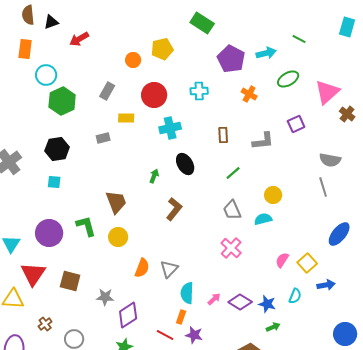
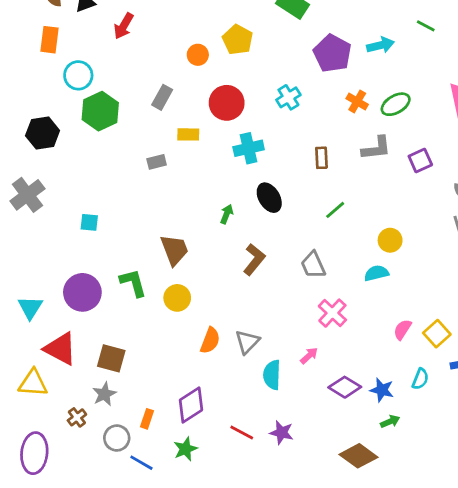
red arrow: (79, 39) -> (124, 26), turned -30
yellow pentagon: (162, 49) -> (238, 40), turned -30
green ellipse: (288, 79) -> (396, 104), moved
cyan cross: (199, 91) -> (288, 97), turned -30
purple square: (296, 124) -> (420, 161), moved
gray L-shape: (263, 141) -> (376, 148), moved
black hexagon: (57, 149) -> (43, 133), moved
gray trapezoid: (232, 210) -> (313, 265), moved
red triangle: (33, 274) -> (60, 349), turned -36
gray star: (105, 297) -> (104, 394), moved, turned -30
pink arrow: (214, 299) -> (309, 356), moved
orange rectangle: (181, 317) -> (147, 419), moved

